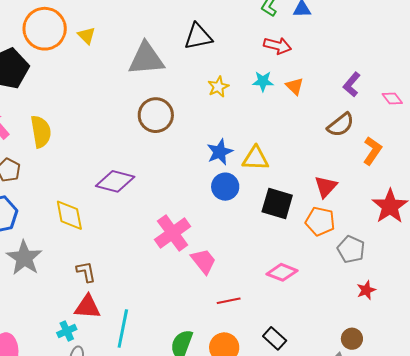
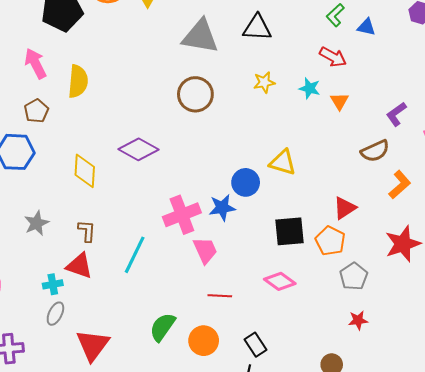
blue star: (220, 152) -> (222, 208), moved
black square: (277, 203) -> (289, 231), moved, turned -36
gray star: (24, 258) -> (36, 223), moved, size x0.7
cyan line: (123, 328) -> (135, 255), moved

